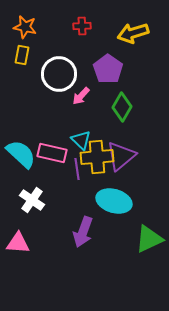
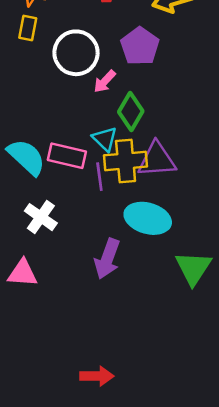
green diamond: (122, 107) -> (131, 111), moved
purple triangle: (121, 156) -> (157, 160), turned 36
green triangle: (149, 239) -> (193, 268), turned -32

